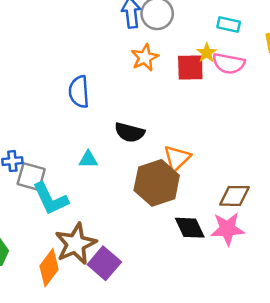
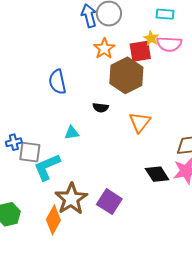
black semicircle: (130, 132) -> (101, 108), size x0.7
brown hexagon: (157, 183) -> (126, 75), moved
cyan L-shape: (50, 199) -> (47, 167), turned 100
purple square: (104, 263) -> (109, 202), moved

